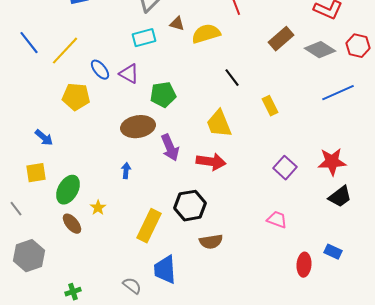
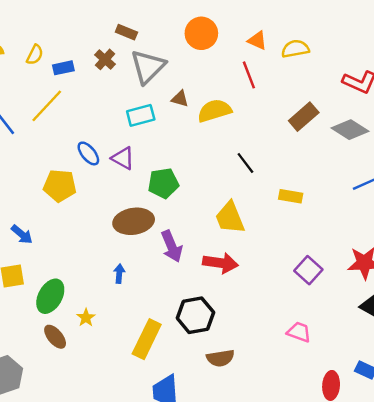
yellow line: (65, 51) -> (47, 106), moved
yellow rectangle: (270, 106) -> (291, 196), turned -54

